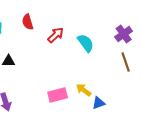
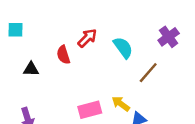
red semicircle: (28, 22) -> (63, 55), moved
brown line: (126, 62) -> (148, 73), moved, turned 60

